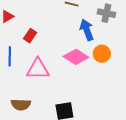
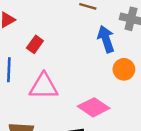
pink diamond: (76, 57) -> (94, 107), moved

